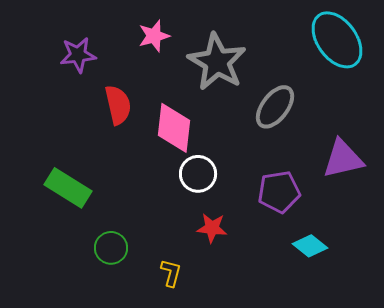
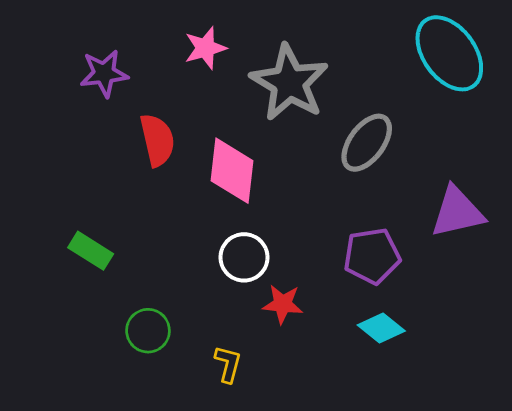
white circle: (198, 174) -> (244, 257), moved
green rectangle: (68, 188) -> (91, 251), size x0.7
cyan diamond: (310, 246) -> (381, 328), moved

